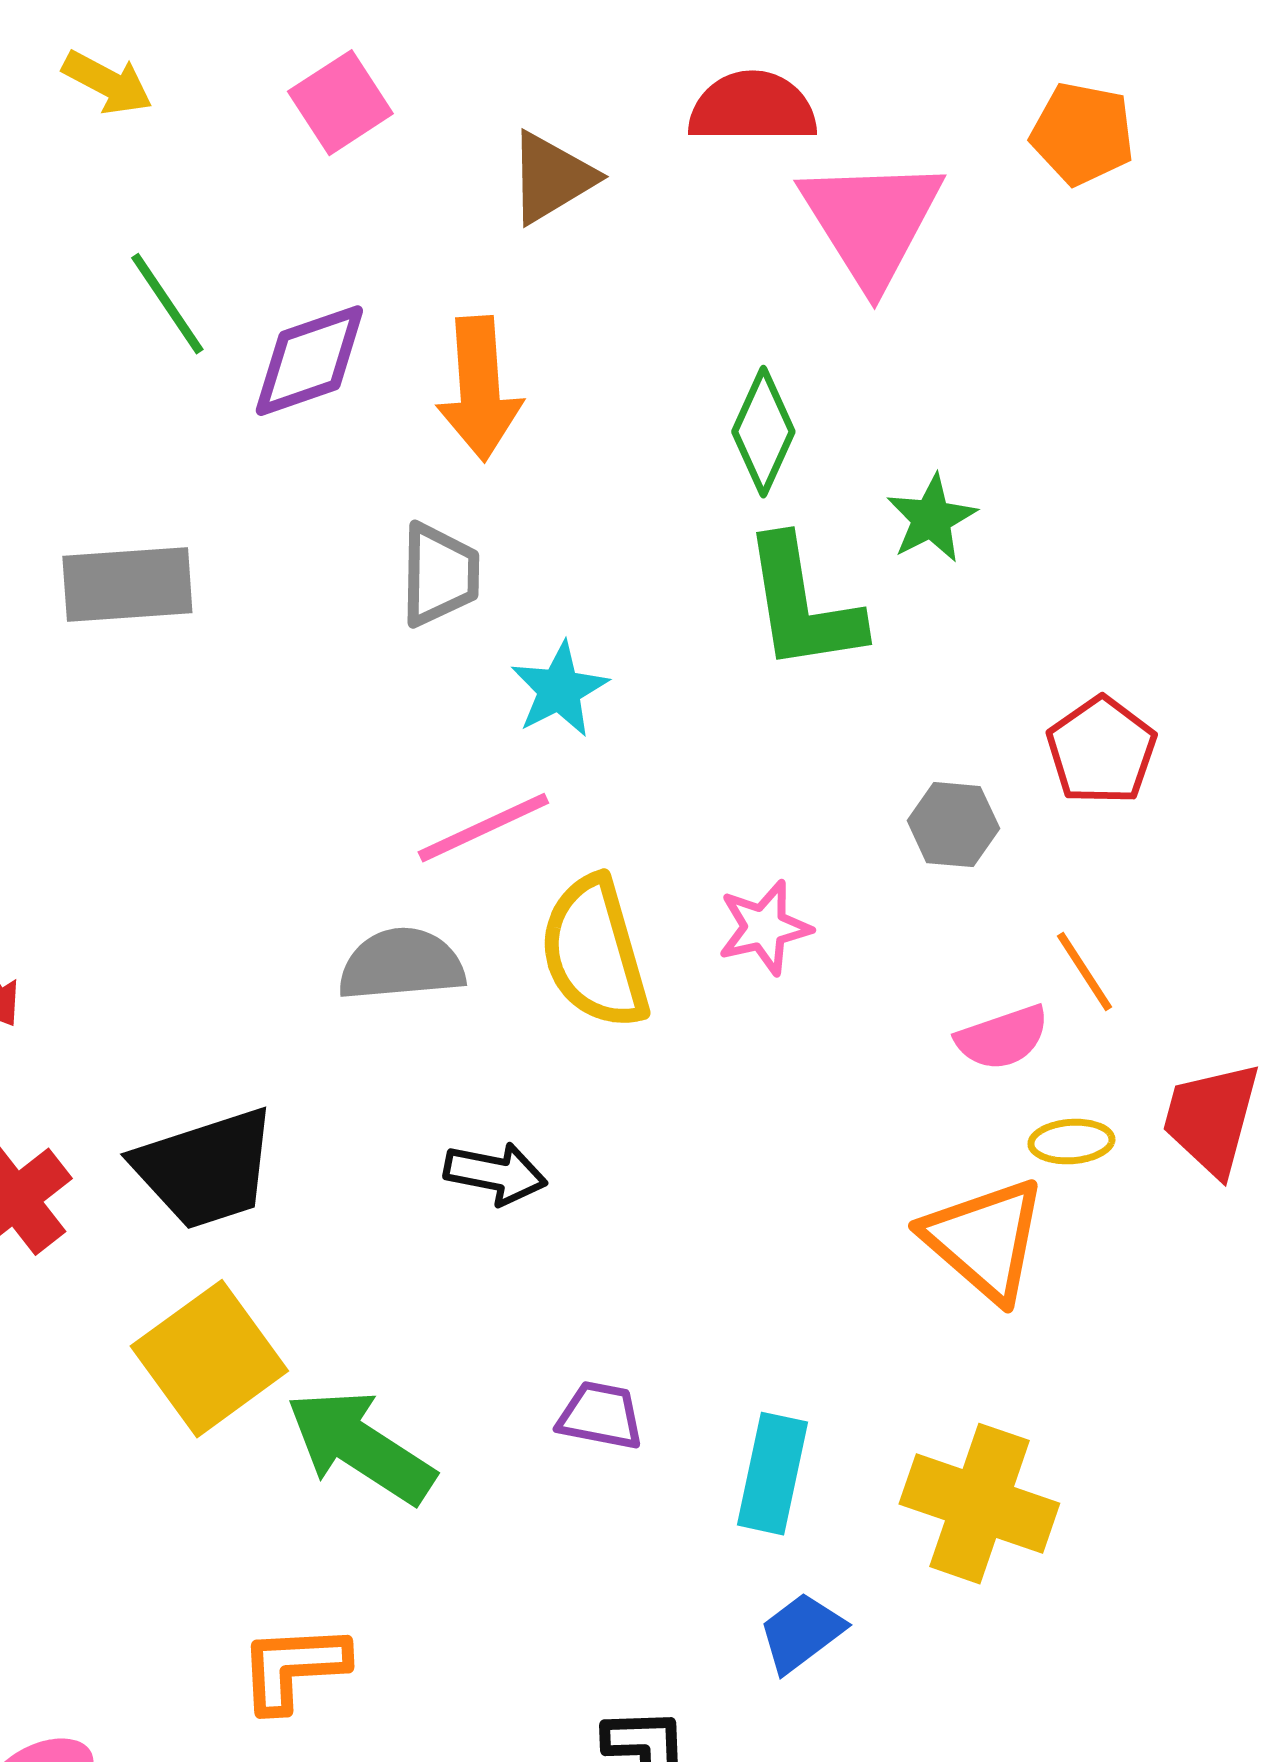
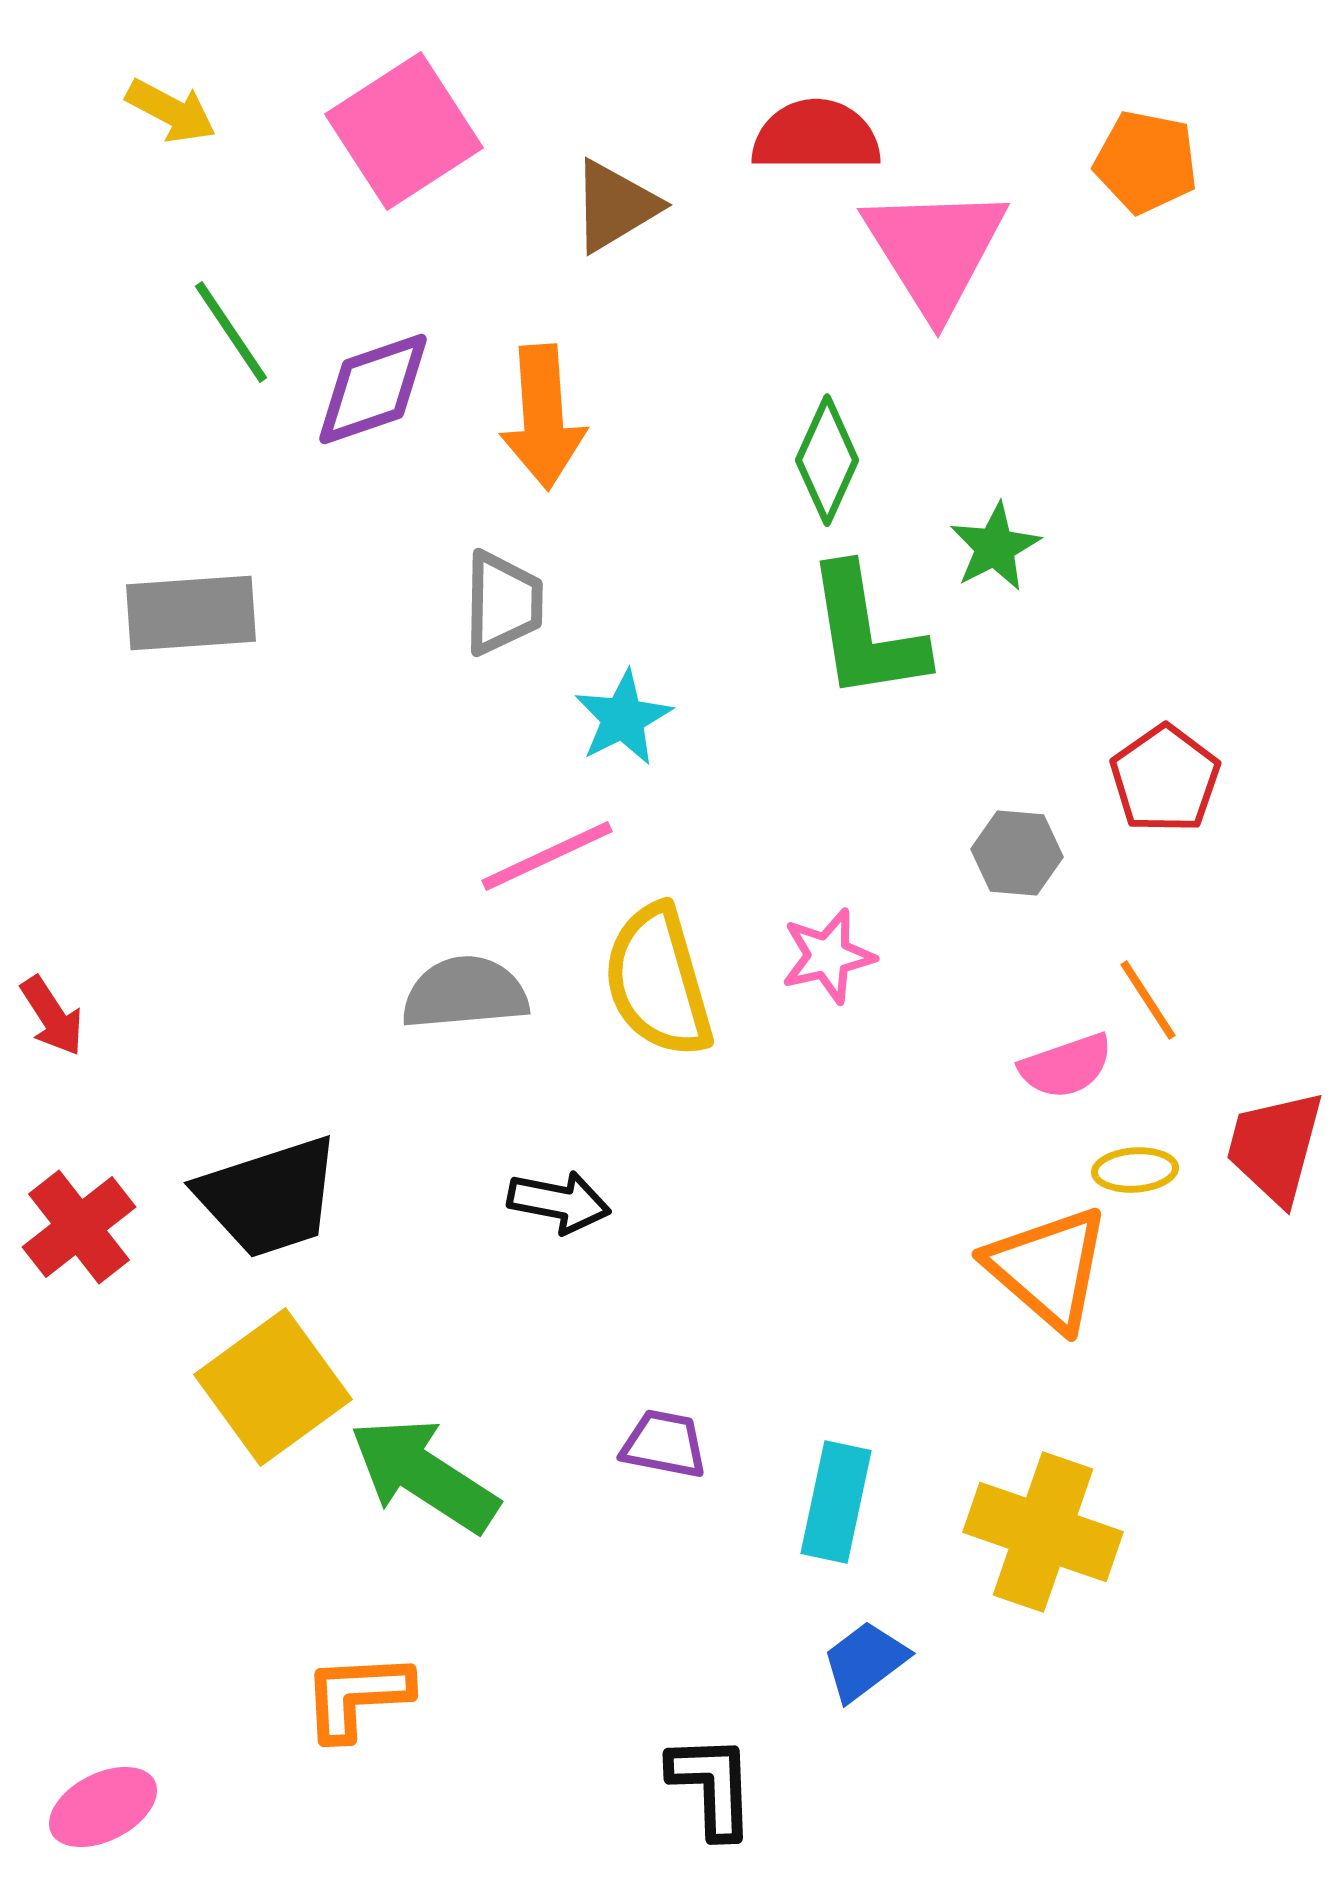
pink square: (340, 103) -> (404, 131), size x1.5

